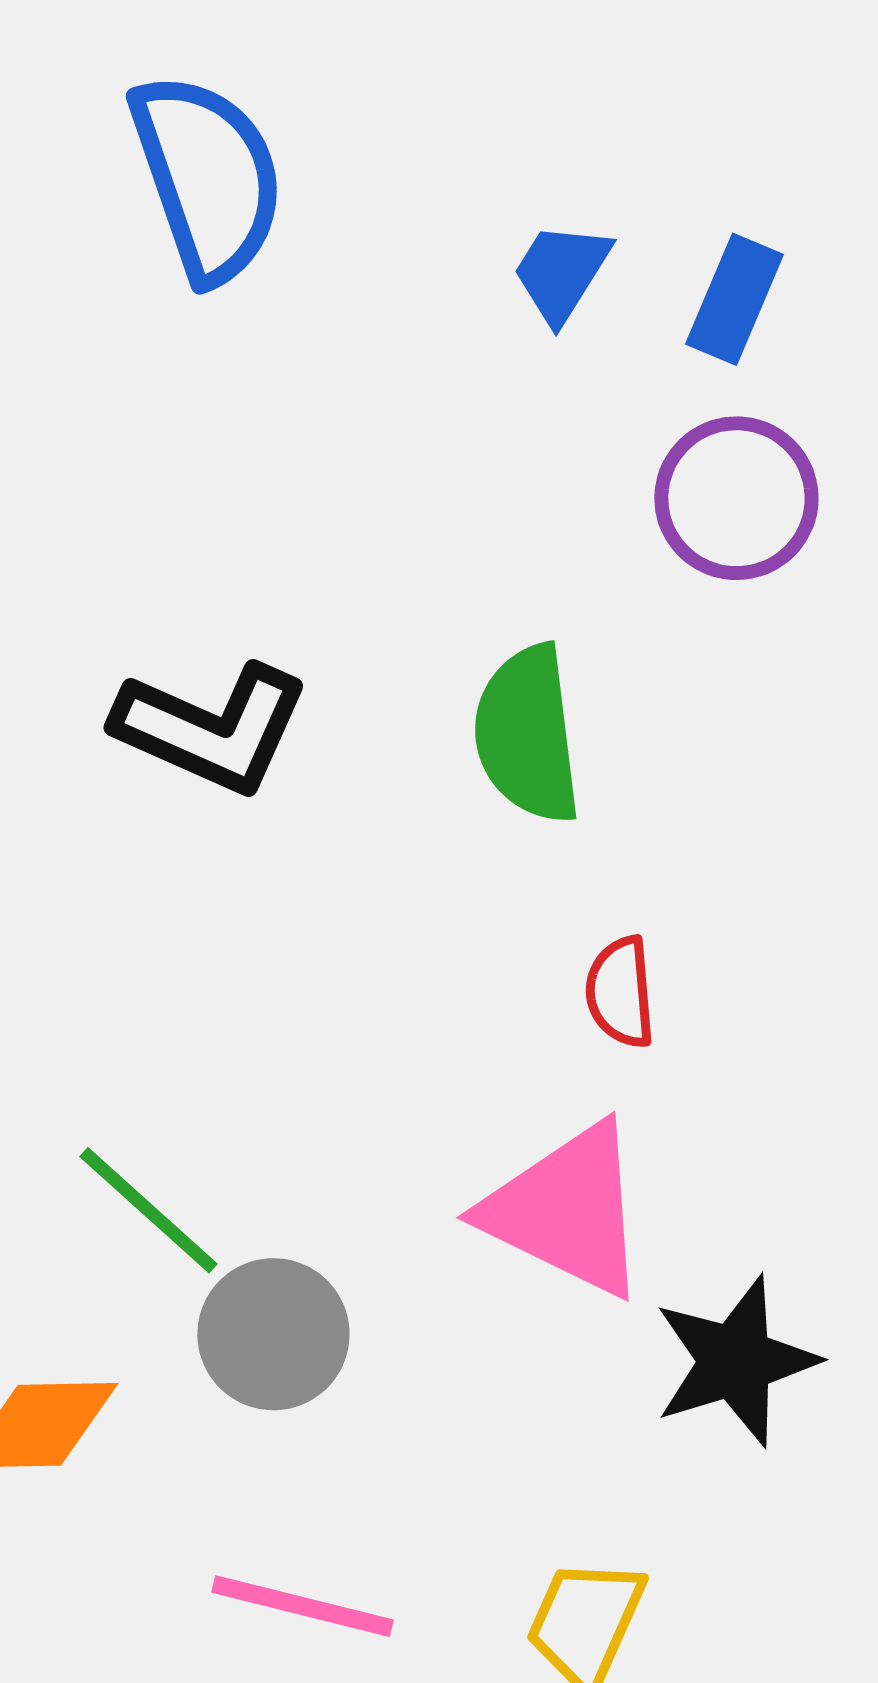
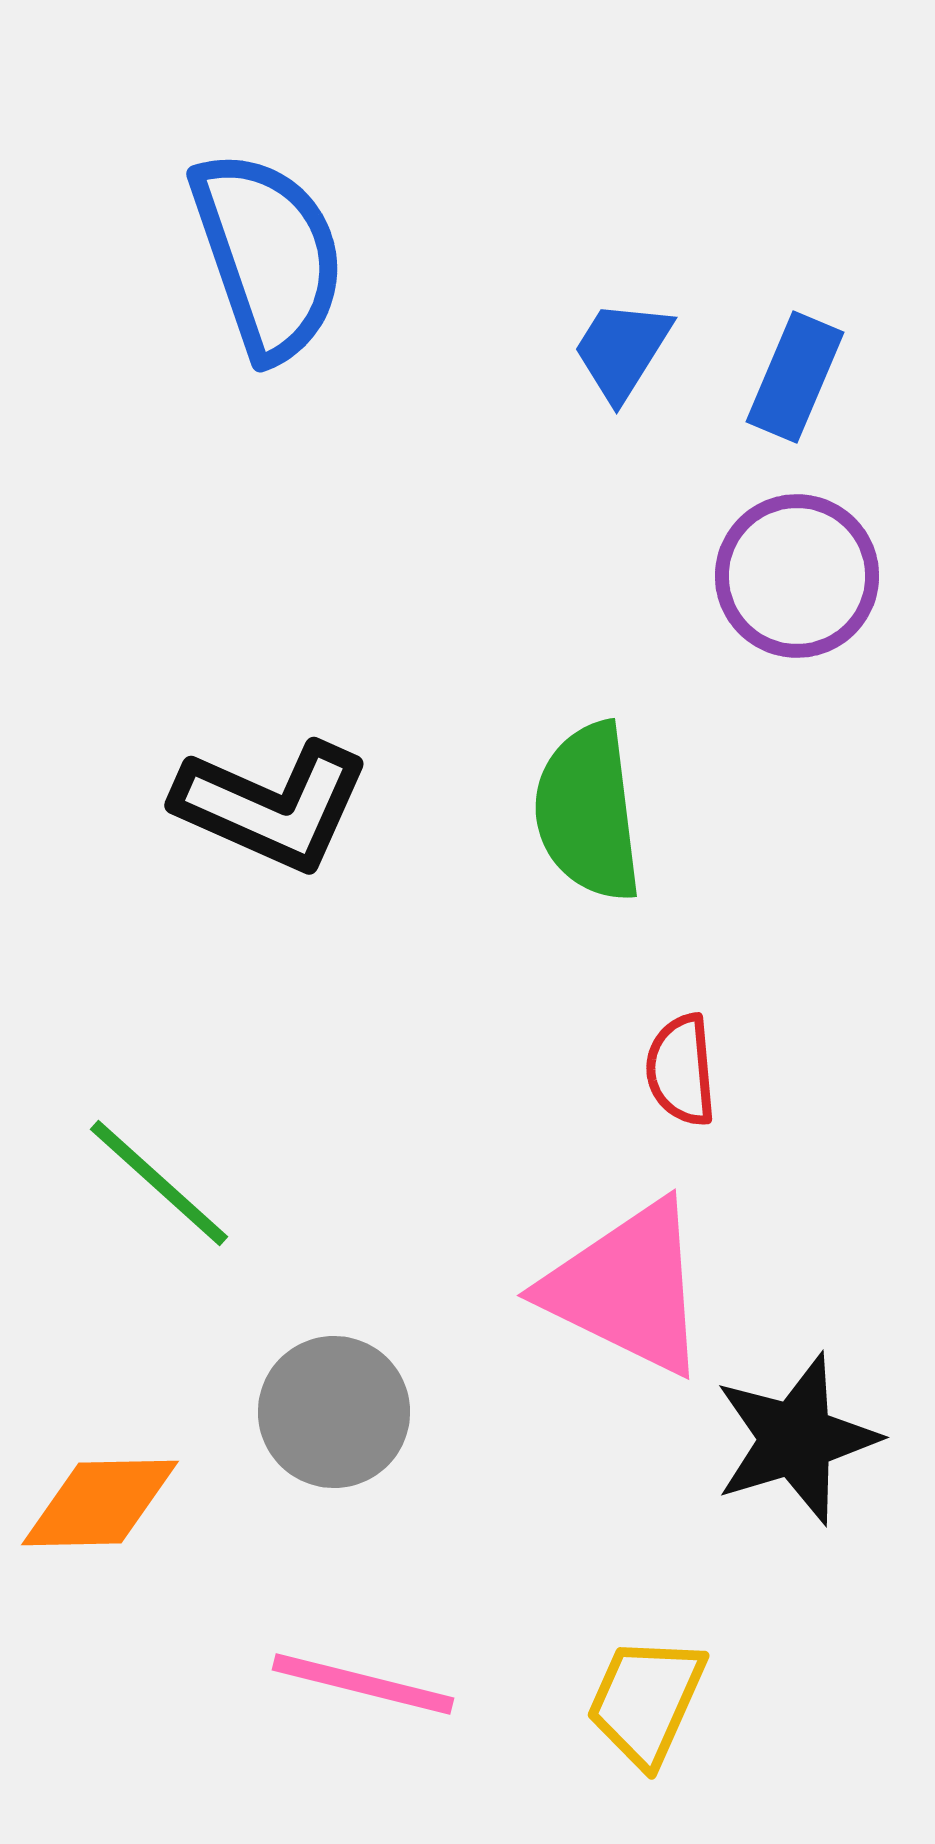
green line: (148, 1210) -> (159, 1183), moved

